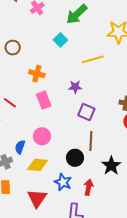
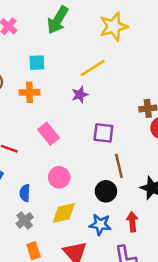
cyan square: (60, 40) -> (37, 63), moved, turned -32
orange cross: (37, 74) -> (29, 92), moved
purple star: (75, 87) -> (80, 95), moved
blue semicircle: (20, 147) -> (25, 193), moved

